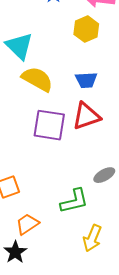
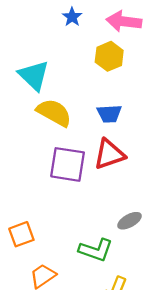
green L-shape: (74, 201) -> (96, 250), turned 32

